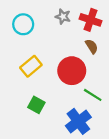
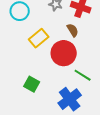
brown semicircle: (92, 46) -> (73, 30), moved
yellow rectangle: (31, 66) -> (39, 38), moved

